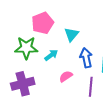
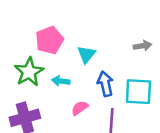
green star: (26, 48) -> (29, 72), turned -30
cyan arrow: (51, 55) -> (61, 81), turned -136

